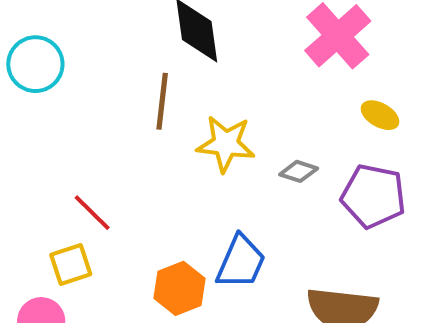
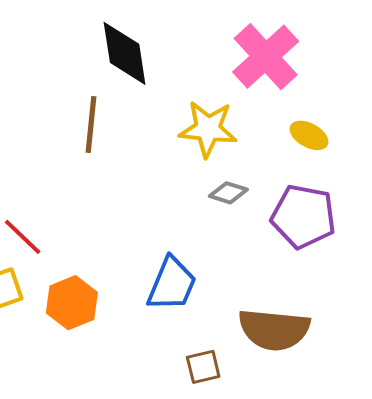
yellow star: (226, 144) -> (208, 129), moved
orange hexagon: (179, 288) -> (72, 303), moved

